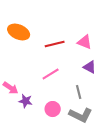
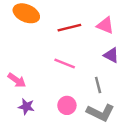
pink line: (51, 74) -> (65, 64), turned 54
purple star: (26, 101) -> (26, 107), moved

